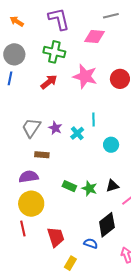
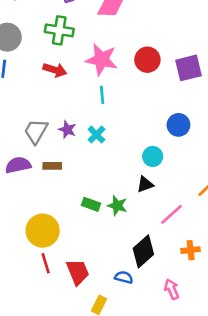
red arrow: (49, 82) -> (55, 70), turned 60
cyan line: (93, 119) -> (102, 95), moved
cyan circle: (111, 145) -> (153, 156), moved
purple semicircle: (29, 177) -> (18, 165), moved
black triangle: (112, 186) -> (145, 184), moved
red line: (23, 229) -> (46, 263), moved

